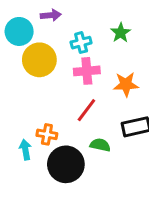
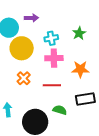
red line: (86, 110) -> (52, 85), turned 48
orange cross: (47, 134) -> (24, 78), moved, turned 32

